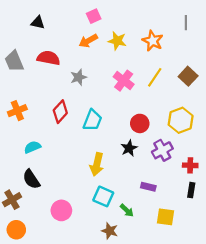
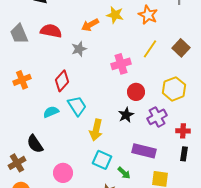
orange arrow: (88, 41) -> (90, 25), moved
pink cross: (124, 81) -> (121, 64), moved, turned 36
cyan trapezoid: (93, 120) -> (77, 106), moved, turned -55
cyan semicircle: (32, 147) -> (51, 112), moved
purple rectangle: (148, 187) -> (144, 151), size x1.6

